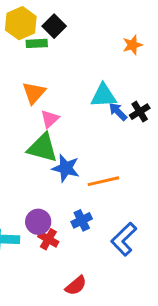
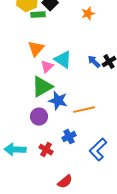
orange star: (132, 45) -> (88, 14), moved
cyan triangle: (103, 96) -> (63, 60), moved, turned 36
green triangle: (43, 148) -> (42, 87), turned -45
purple circle: (38, 222) -> (39, 117), moved

